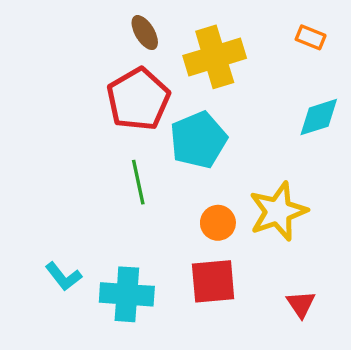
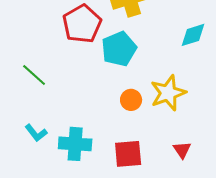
green line: (138, 182) -> (34, 75), moved, turned -36
red square: (213, 281) -> (128, 154), moved

